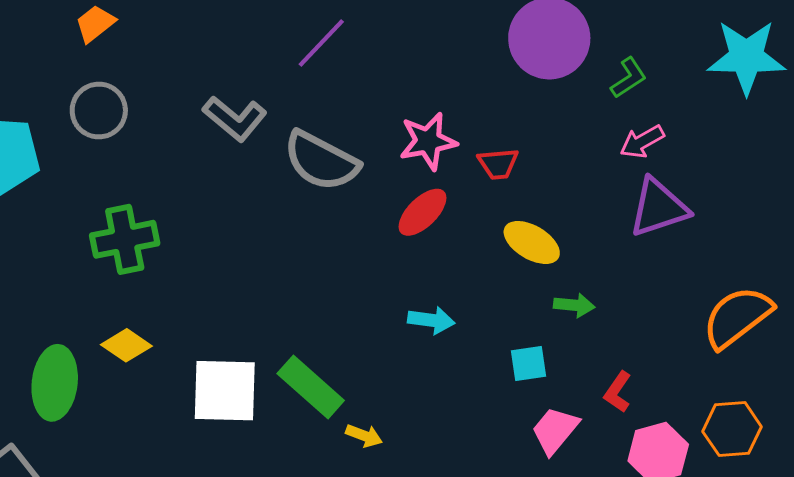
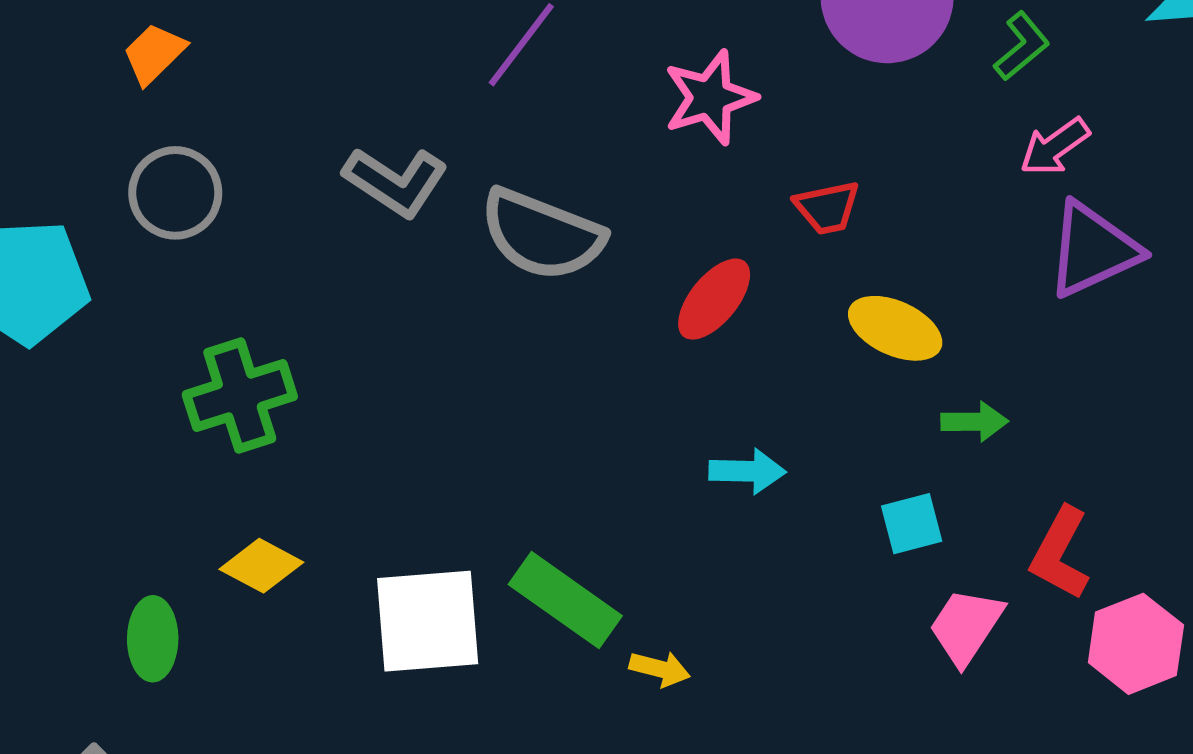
pink star: (428, 141) -> (710, 97), moved
green ellipse: (55, 383) -> (153, 639), size x0.7
red L-shape: (618, 392) -> (1060, 553), size x1.4

